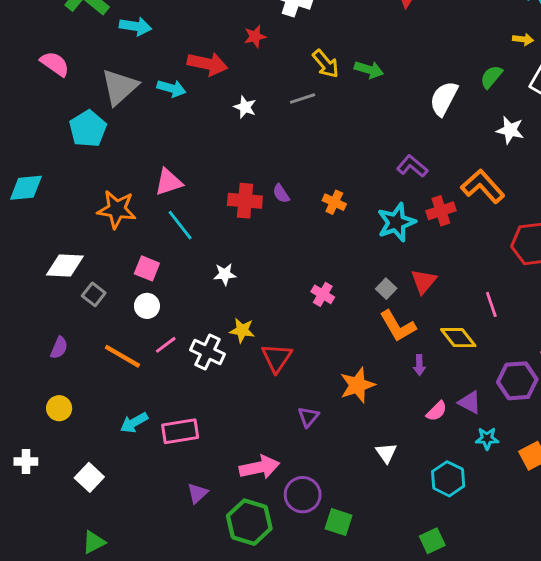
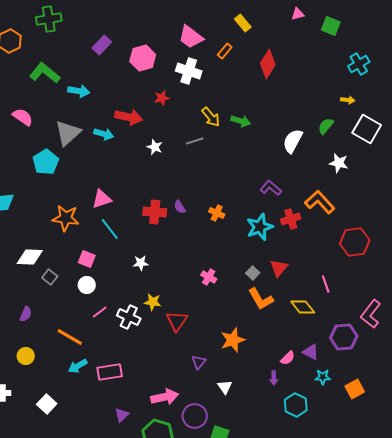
orange line: (122, 356) -> (70, 337), moved
purple arrow: (419, 365) -> (274, 378), moved
white triangle: (386, 453) -> (225, 387), moved

